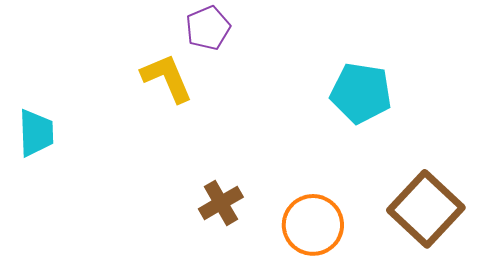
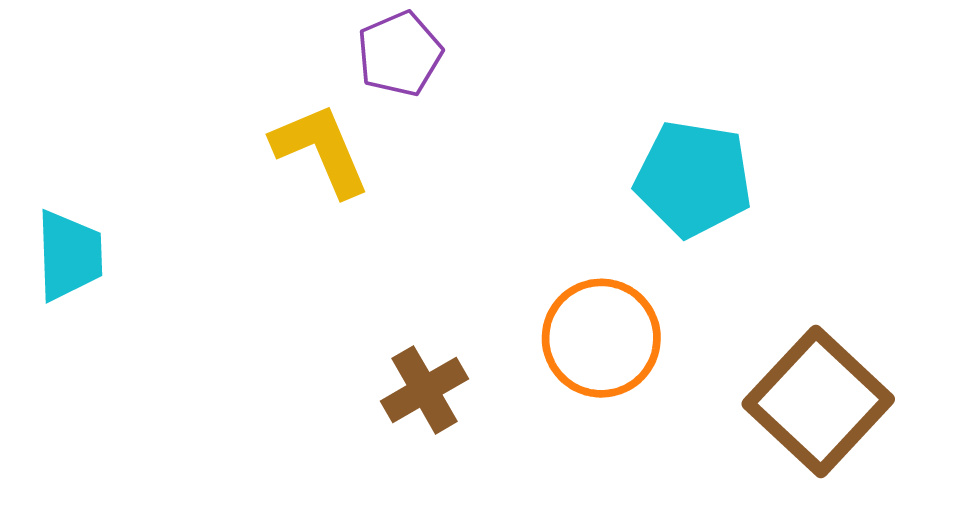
orange circle: (313, 225) -> (601, 338), moved

